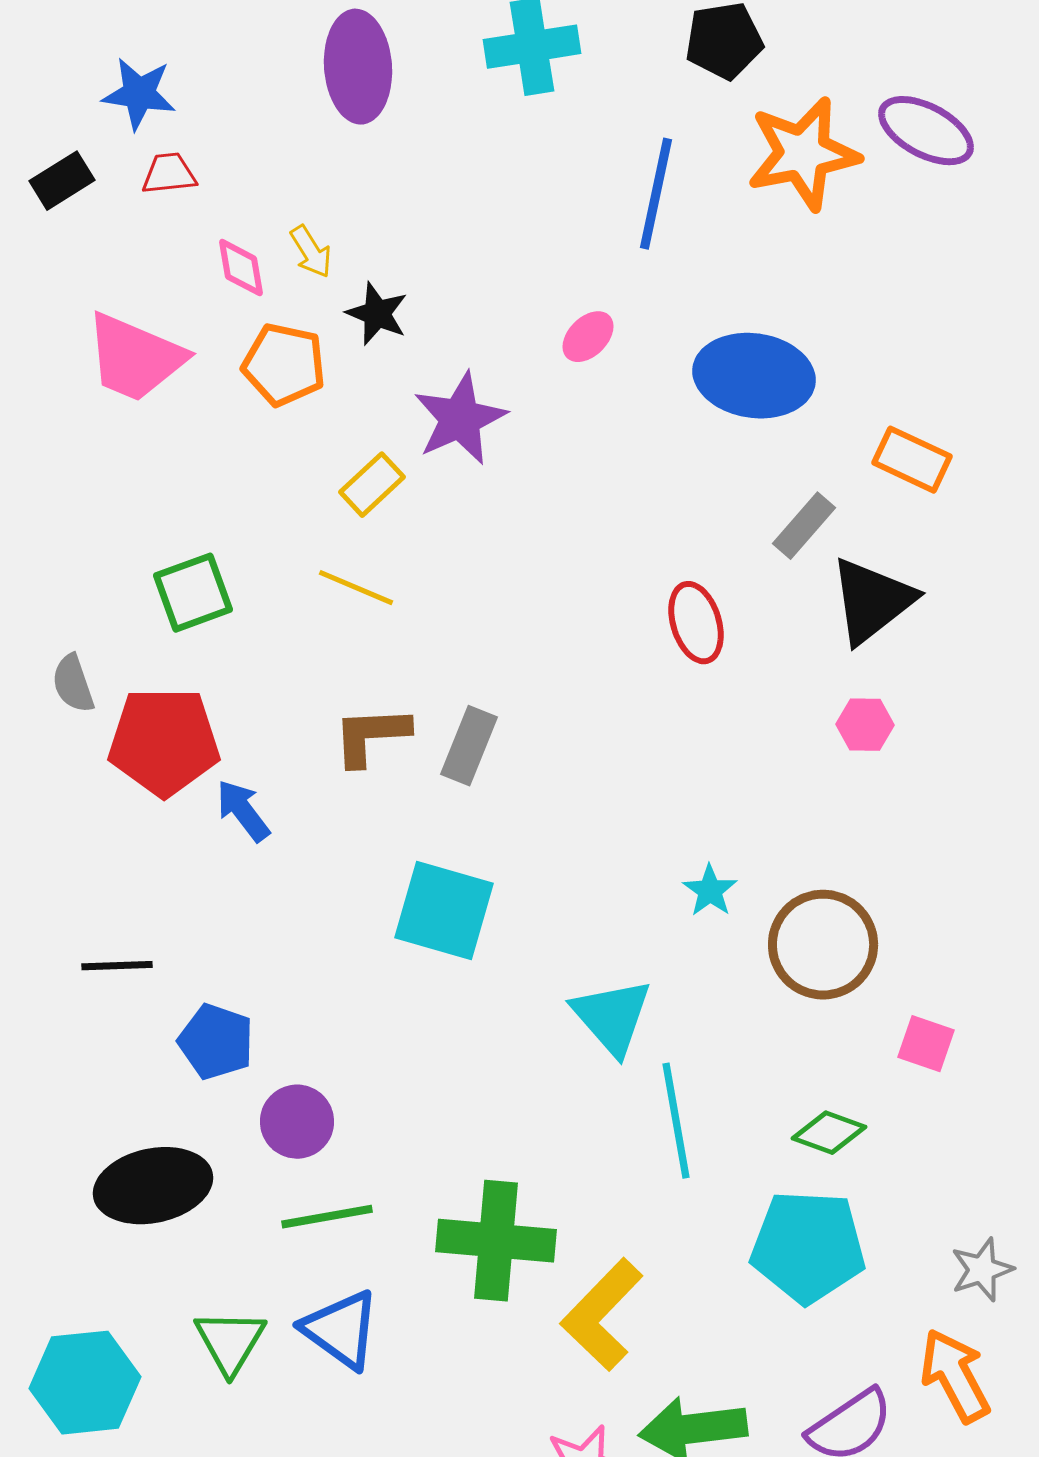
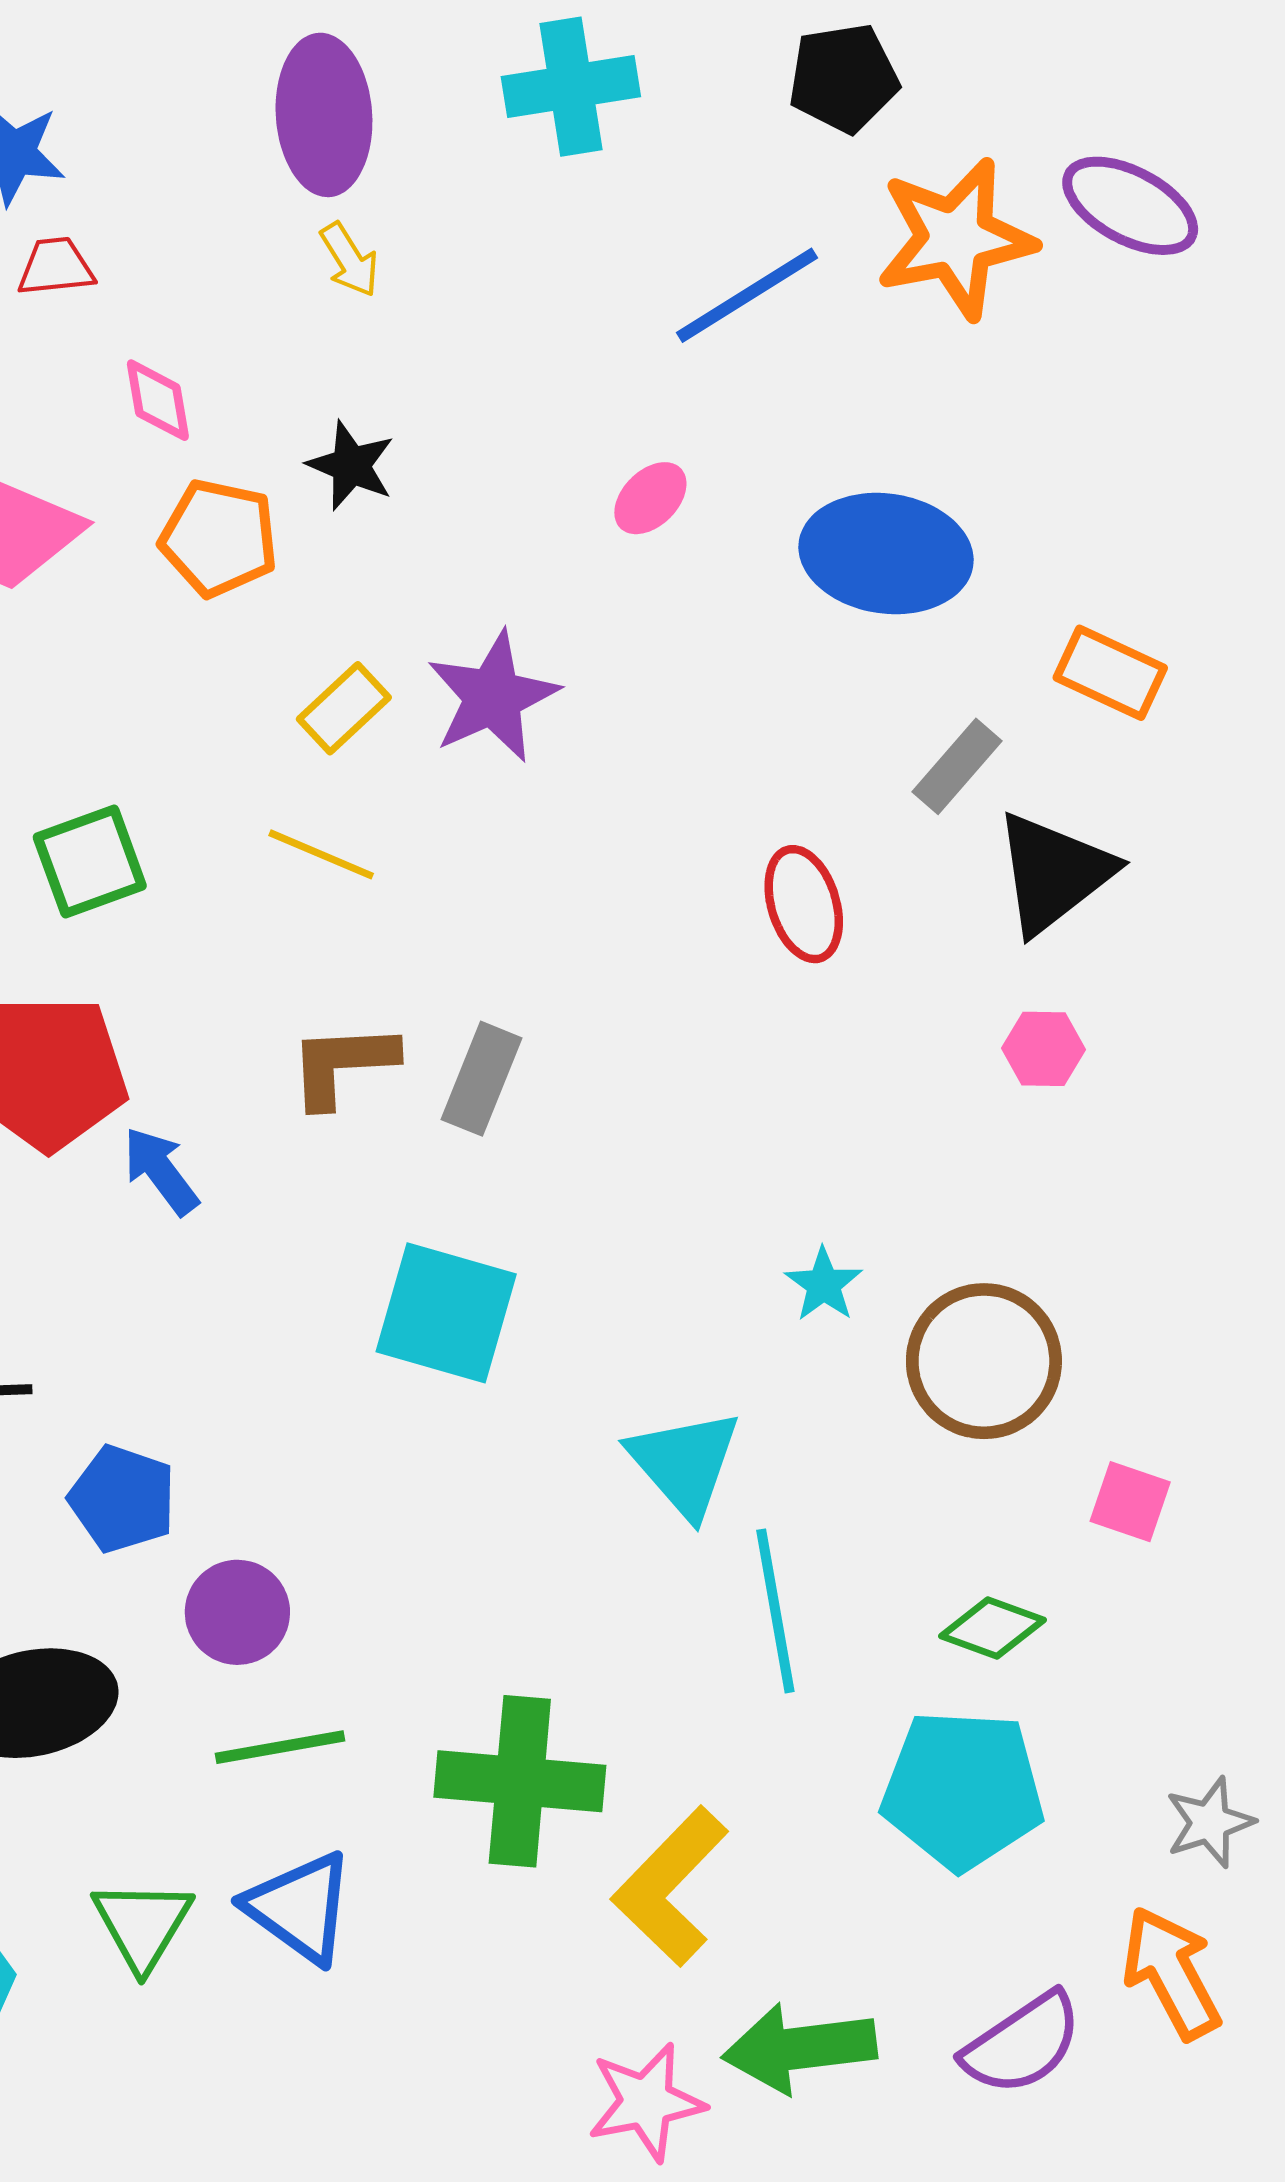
blue line: (656, 194) -> (747, 295), turned 46
yellow arrow: (311, 252) -> (350, 260), moved
purple star: (460, 419) -> (493, 697), moved

